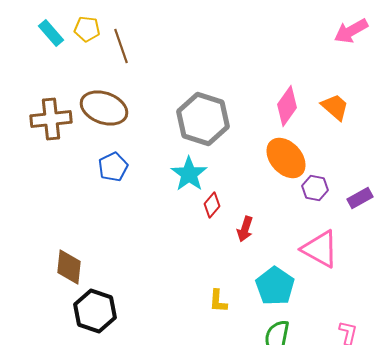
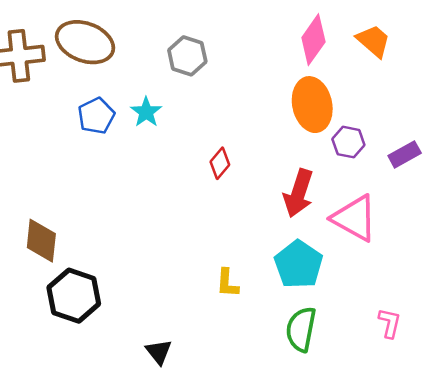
gray hexagon: (203, 119) -> (187, 56), moved, size x0.6
orange ellipse: (286, 158) -> (312, 105), turned 30
cyan star: (189, 174) -> (146, 112), moved, size x0.7
red arrow: (245, 229) -> (298, 193), moved, size x1.5

